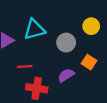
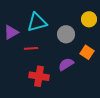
red line: (25, 67) -> (31, 48), moved

